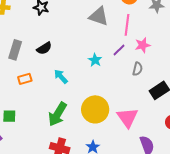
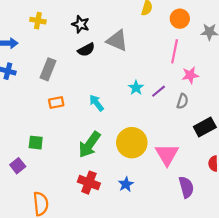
gray triangle: (99, 16) -> (117, 41), moved
black semicircle: (44, 48) -> (86, 50), moved
purple line: (119, 50) -> (159, 91), moved

